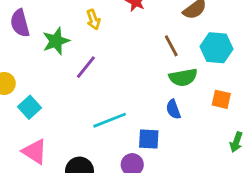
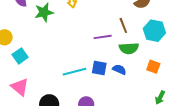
purple line: (86, 67) -> (103, 37), moved, turned 36
blue semicircle: (173, 109) -> (119, 70), turned 128
blue square: (149, 139) -> (99, 68), moved

